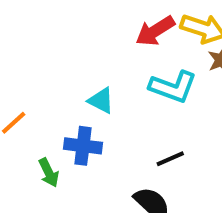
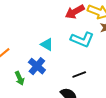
blue cross: (83, 146) -> (37, 66), turned 30

